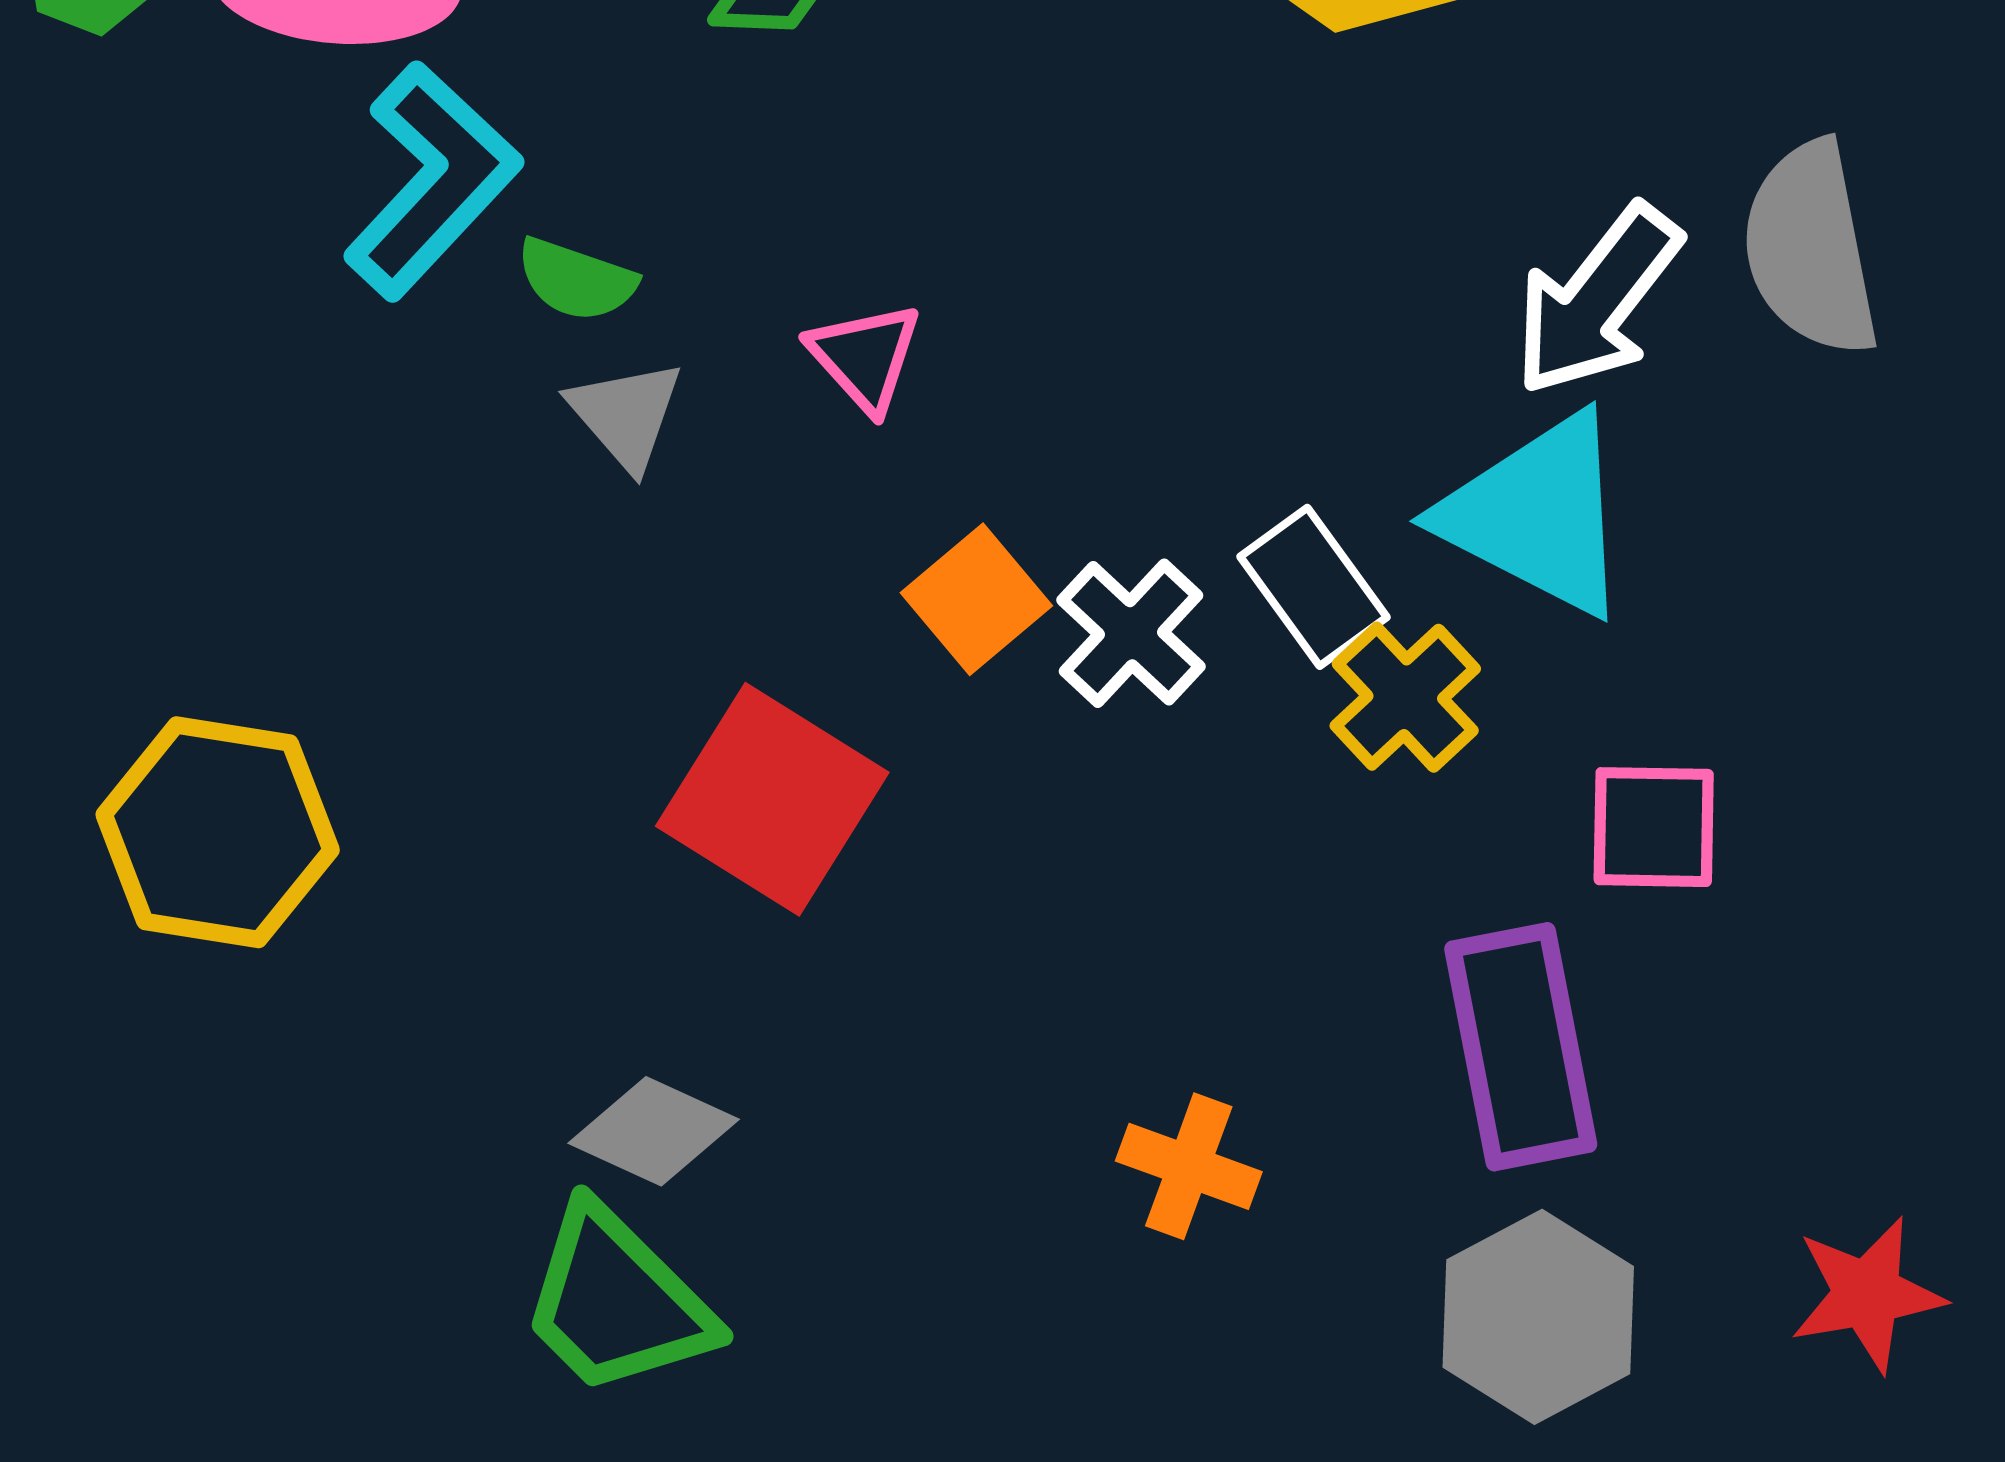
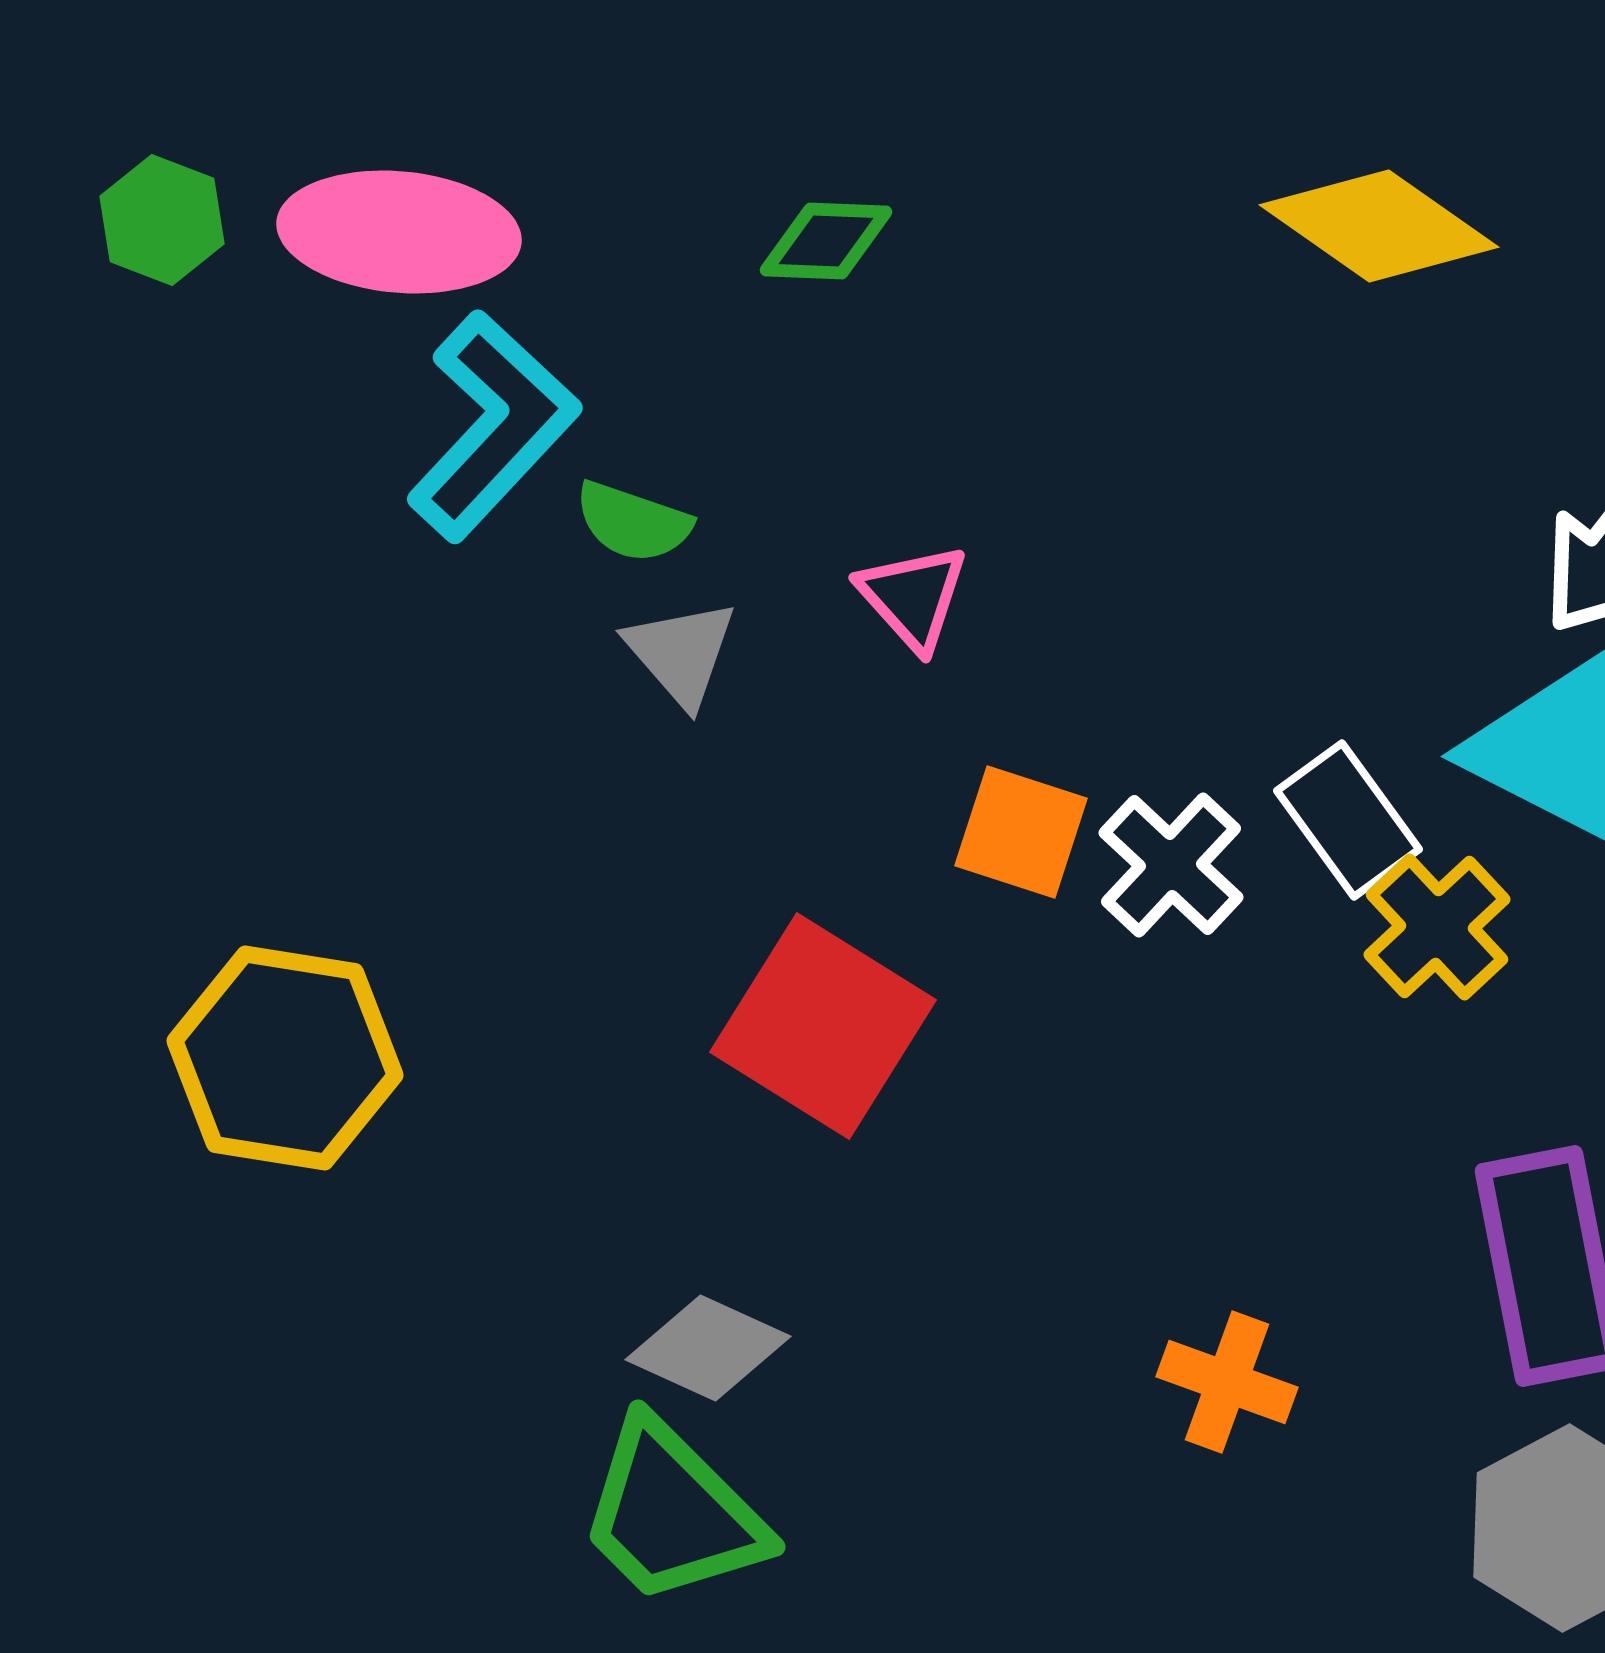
orange square: (976, 599) -> (1021, 832), turned -32

